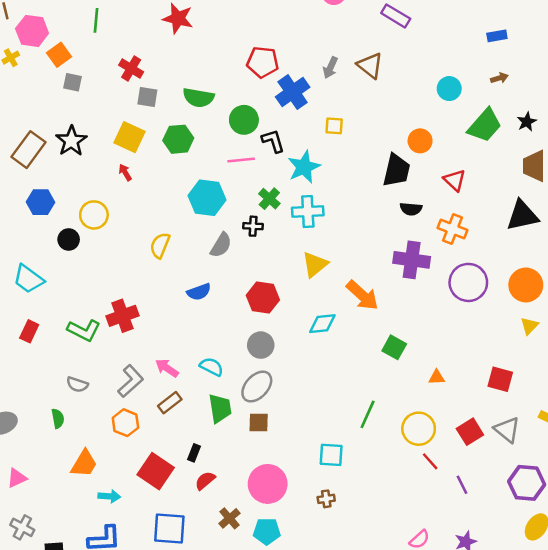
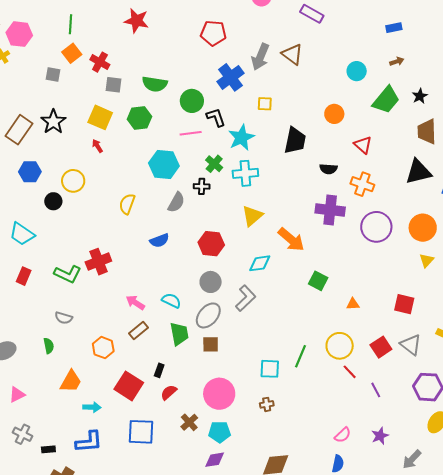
orange square: (59, 55) -> (72, 53), moved
red pentagon: (263, 62) -> (213, 33), moved
gray arrow: (330, 68) -> (260, 57), size x1.5
black trapezoid: (396, 170) -> (295, 141), moved
gray L-shape: (131, 381) -> (246, 298), moved
green line: (368, 414) -> (300, 356), moved

